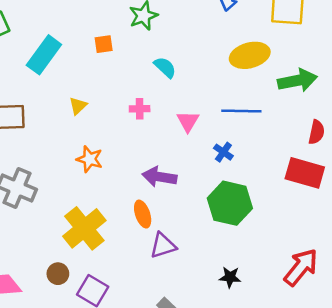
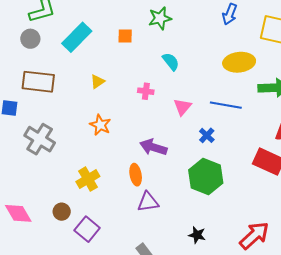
yellow cross: (84, 228) -> (88, 179), size x0.7

